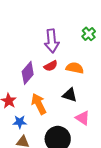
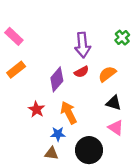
orange semicircle: (75, 68) -> (107, 74), turned -48
black triangle: (70, 95) -> (114, 103), moved
blue star: (20, 122) -> (58, 134), moved

